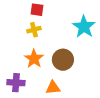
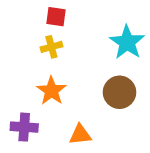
brown circle: (63, 60) -> (120, 92), moved

